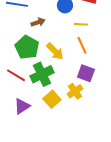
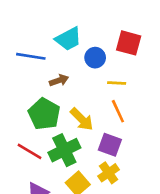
purple square: (86, 73) -> (110, 145), moved

